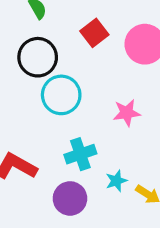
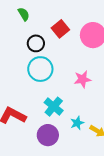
black circle: (38, 57) -> (36, 43), moved, size x0.7
cyan cross: (80, 154) -> (54, 107), turned -30

